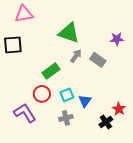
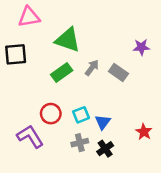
green triangle: (69, 33) -> (68, 40), moved
green rectangle: (51, 71) -> (62, 73), moved
black cross: (106, 122) -> (105, 149), moved

